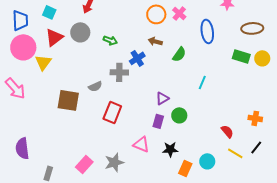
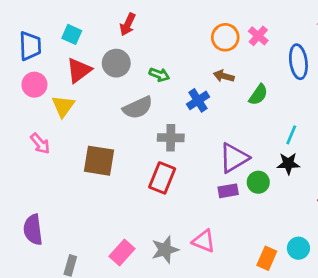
pink circle: (23, 47) -> (34, 85), size x0.7
gray cross: (119, 72) -> (171, 138), moved
gray semicircle: (95, 86) -> (138, 108), moved, size x1.5
pink arrow: (15, 88) -> (40, 143), moved, size x0.7
purple triangle: (162, 98) -> (234, 158), size x1.6
purple rectangle: (158, 121) -> (228, 191), turned 64
pink triangle: (141, 144) -> (204, 241), moved
black star: (170, 149) -> (288, 164), moved

